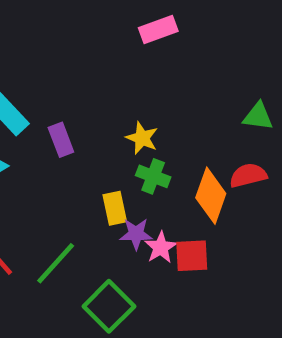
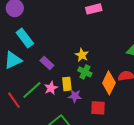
purple rectangle: (61, 140) -> (47, 63), moved, turned -32
pink star: (161, 247) -> (51, 88), moved
green line: (56, 263) -> (32, 90), moved

